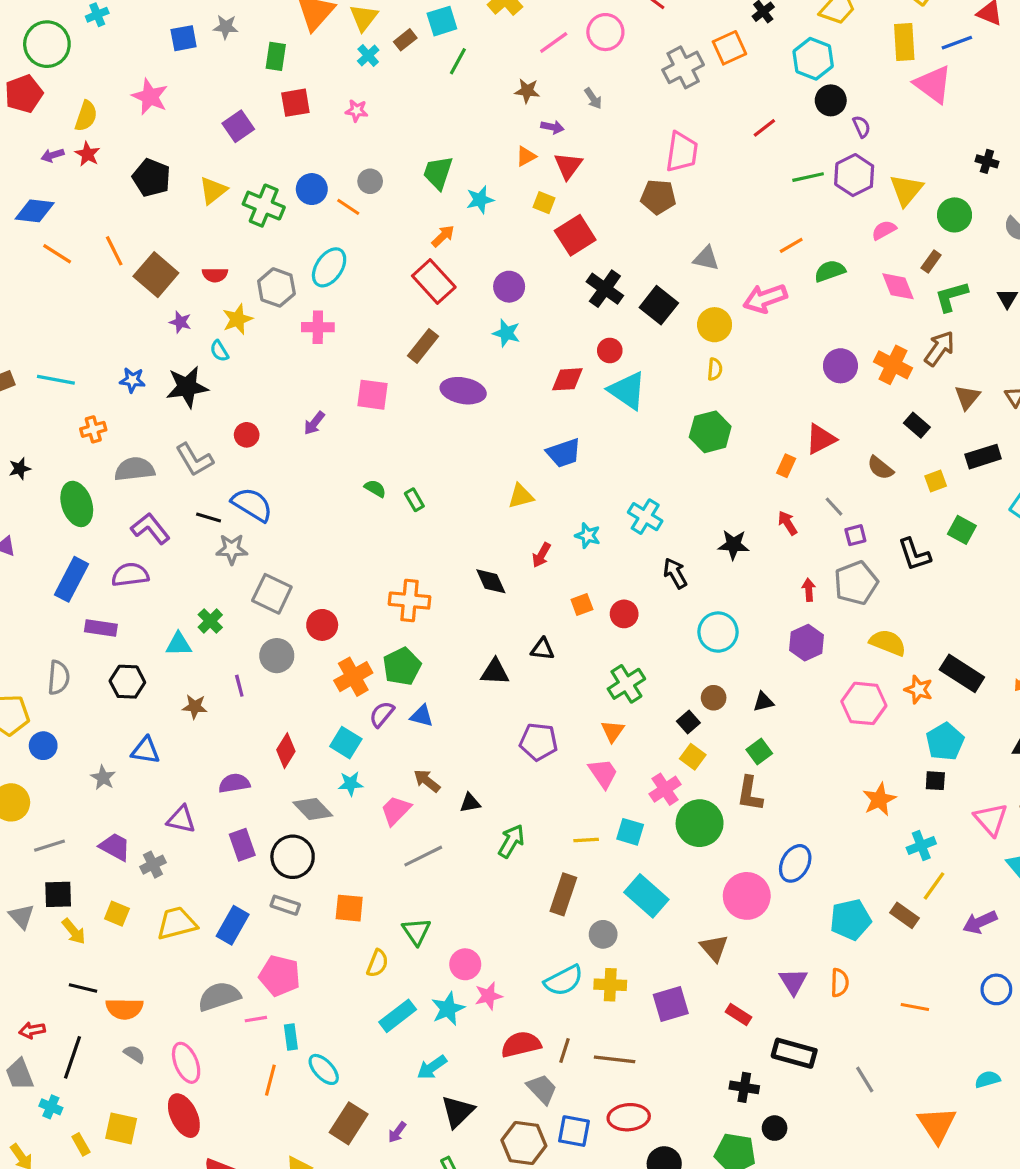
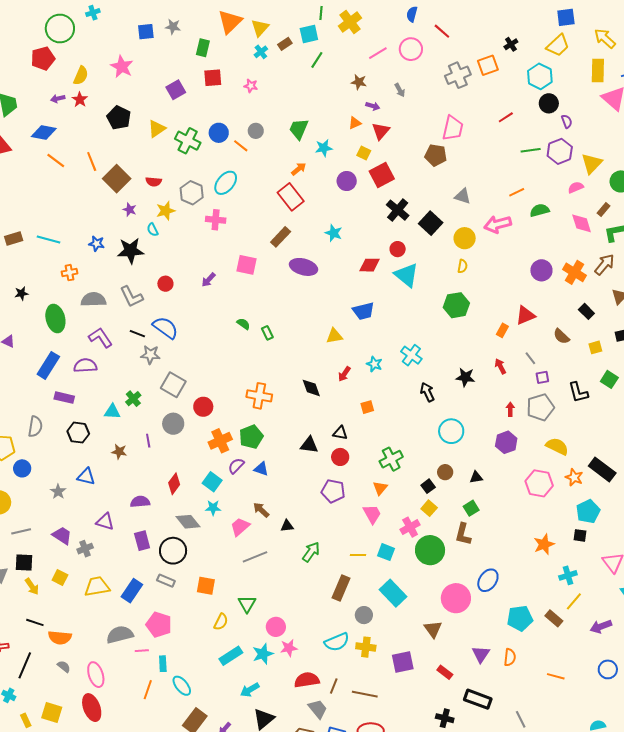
purple circle: (509, 287) -> (347, 181), moved
red circle: (624, 614) -> (340, 457), moved

